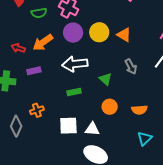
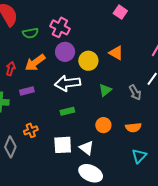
yellow circle: (99, 32) -> (88, 61), moved
red arrow: (18, 48) -> (11, 69), turned 88
gray arrow: (131, 67) -> (135, 92), moved
green triangle: (105, 79) -> (105, 90), moved, turned 40
white triangle: (92, 129) -> (87, 148), turned 35

